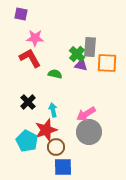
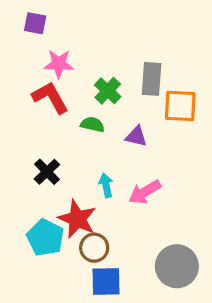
green cross: (77, 54) -> (108, 91), moved
purple triangle: (81, 65) -> (136, 136), moved
cyan arrow: (53, 110) -> (106, 185), moved
red star: (46, 130) -> (77, 219), turned -30
gray circle: (89, 132) -> (177, 266), moved

